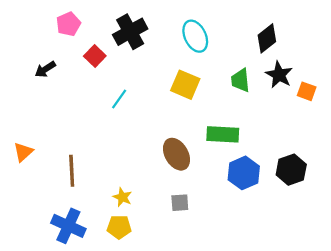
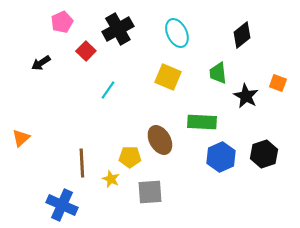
black star: (279, 75) -> (246, 96), moved
brown line: (72, 171) -> (82, 163), moved
gray square: (180, 203) -> (150, 192), moved, size x1.5
yellow pentagon: (119, 227) -> (130, 157), moved

